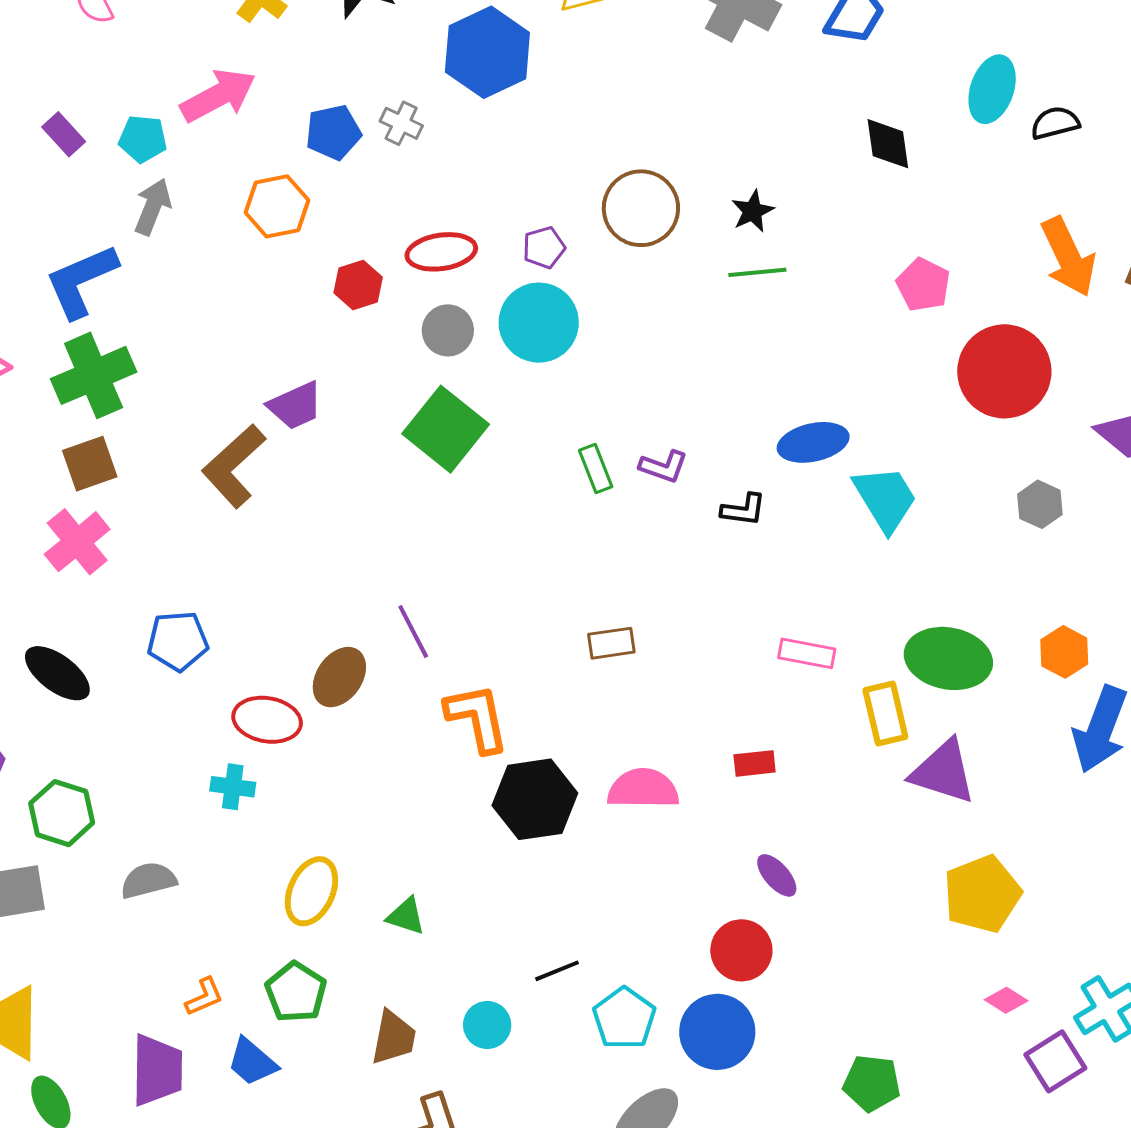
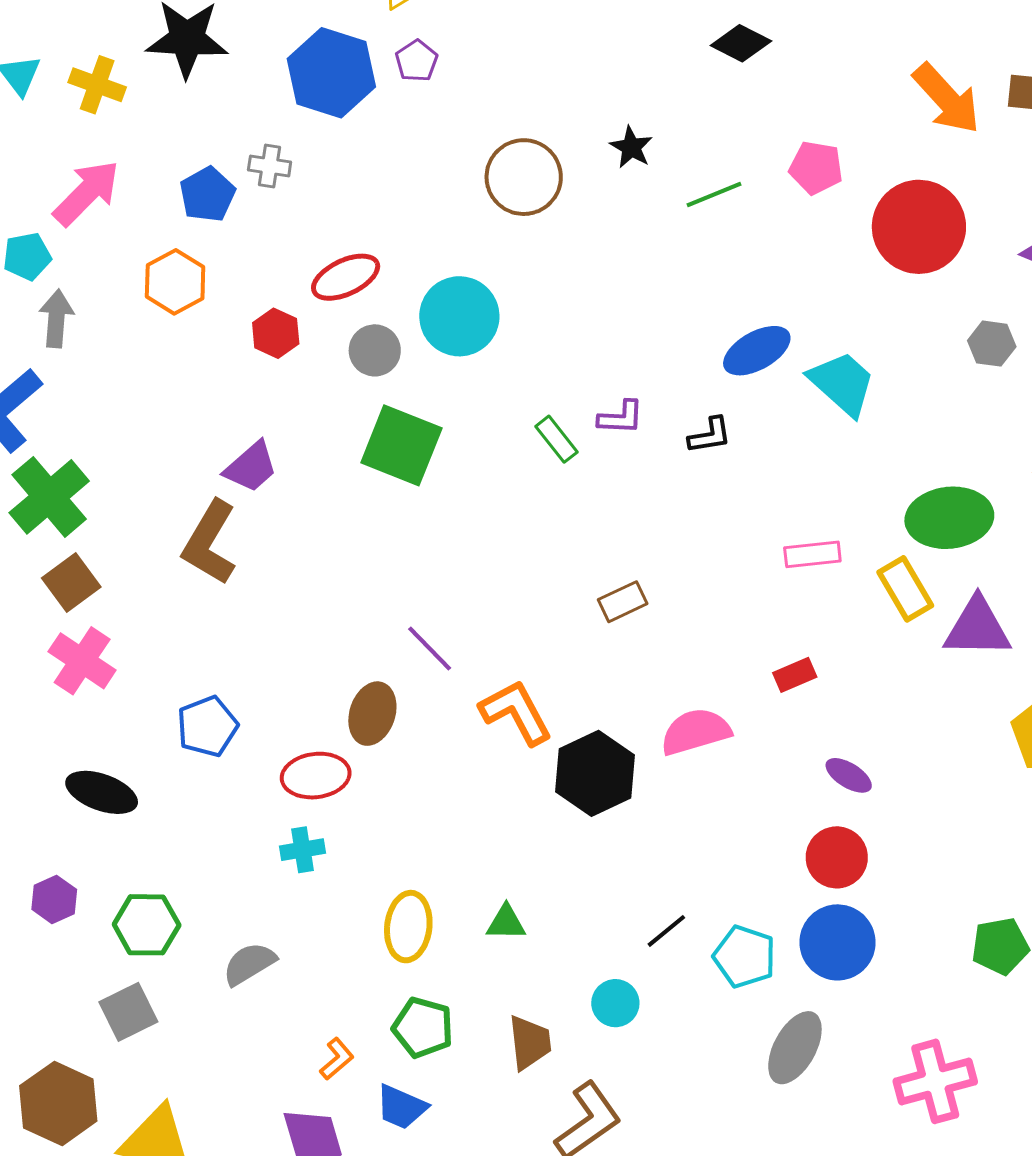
black diamond: (888, 144) -> (741, 43), turned -38
purple pentagon: (544, 248) -> (417, 61), moved
green line: (757, 272) -> (714, 195), moved

